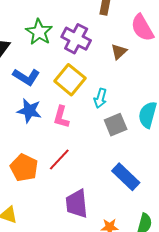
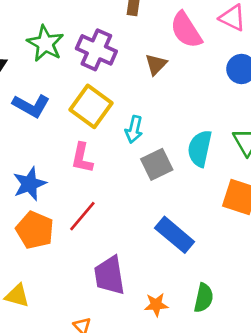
blue star: (29, 111) -> (30, 184), moved, turned -30

